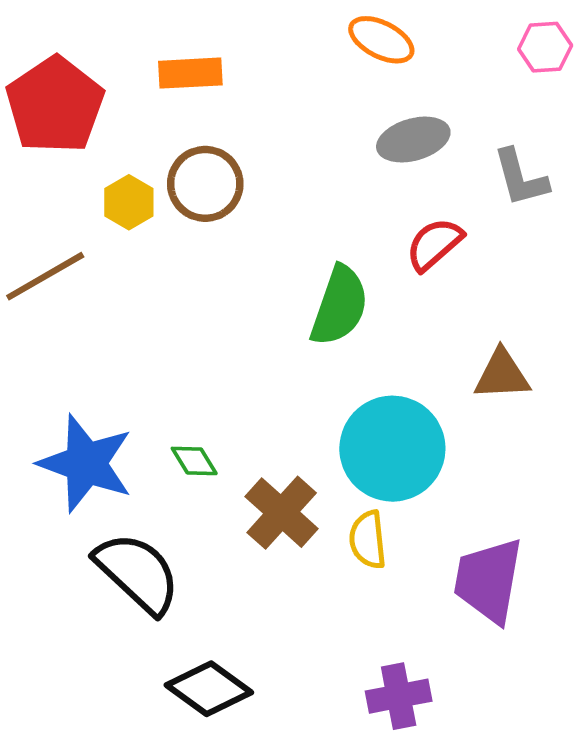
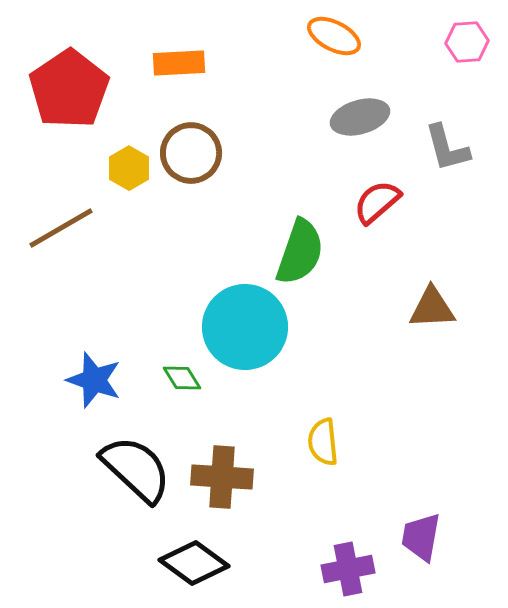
cyan circle: (392, 449) -> (245, 327), moved
blue star: (86, 463) -> (94, 380), size x0.7
brown cross: (282, 513) -> (222, 477), moved, turned -38
purple trapezoid: (488, 580) -> (421, 537), moved, size x0.7

